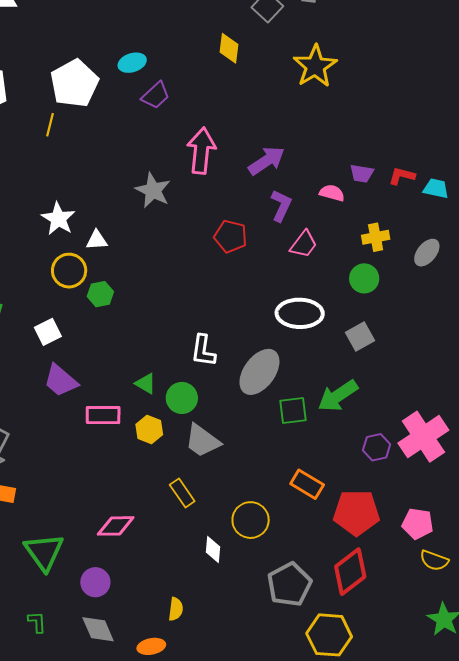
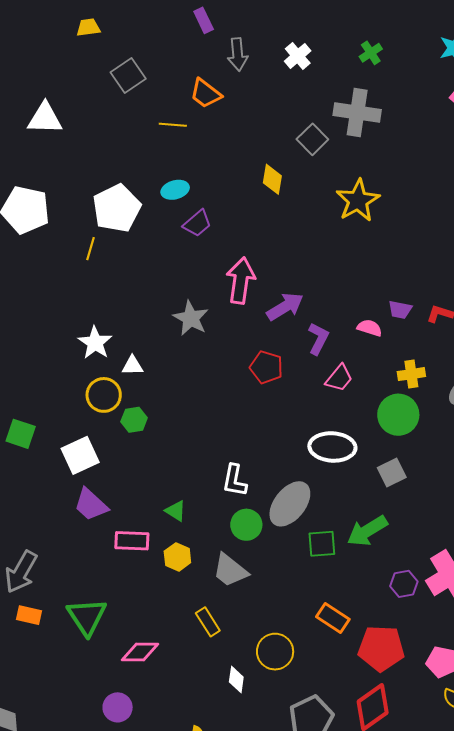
purple arrow: (267, 161) -> (285, 307), moved
green circle: (364, 278) -> (398, 415), size x1.4
white square: (48, 332) -> (80, 455), size x1.4
green circle: (182, 398) -> (246, 525), moved
green triangle: (44, 552) -> (87, 617), moved

